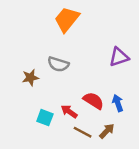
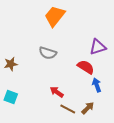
brown star: (30, 78) -> (11, 64), moved
red semicircle: (93, 101) -> (86, 67), moved
cyan square: (45, 118) -> (11, 97), moved

